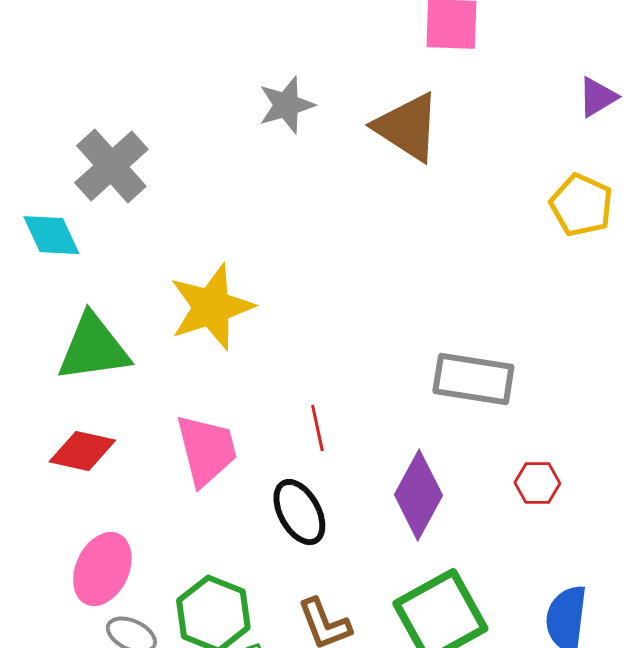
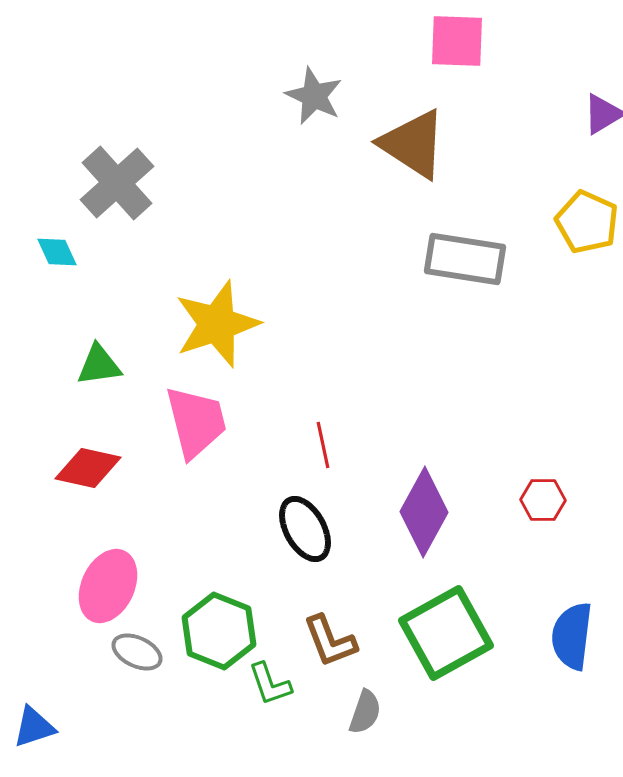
gray star: (286, 105) -> (314, 96), moved, turned -30
cyan diamond: (51, 235) -> (57, 252), size x0.7
green triangle: (93, 348) -> (99, 365), size x0.6
gray rectangle: (473, 379) -> (465, 259), moved
pink trapezoid: (206, 450) -> (196, 422), moved

